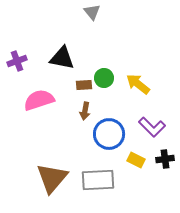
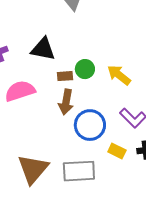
brown arrow: (85, 111) -> (66, 102), size x1.4

